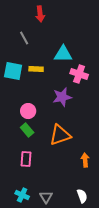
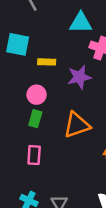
yellow rectangle: (36, 69) -> (47, 62), moved
green rectangle: (27, 130) -> (35, 119), turned 56

